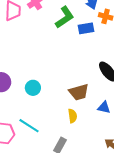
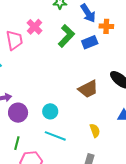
brown trapezoid: (79, 92) -> (88, 89), moved
cyan line: (29, 126) -> (55, 136), moved

